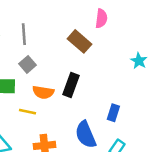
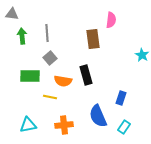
brown rectangle: (80, 41) -> (93, 39), turned 42
black rectangle: (71, 85) -> (86, 75), turned -36

